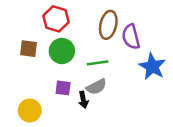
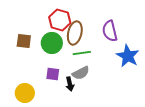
red hexagon: (56, 19) -> (60, 20), moved
brown ellipse: (108, 25) -> (75, 33), moved

